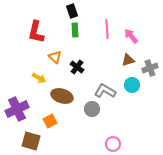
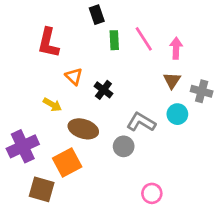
pink line: (107, 29) -> (144, 39), turned -30
green rectangle: (75, 30) -> (114, 40), moved
pink arrow: (131, 36) -> (176, 48), turned 42
brown triangle: (128, 60) -> (172, 80), turned -40
gray cross: (150, 68) -> (202, 91), turned 35
orange square: (50, 121) -> (67, 162), size x1.5

